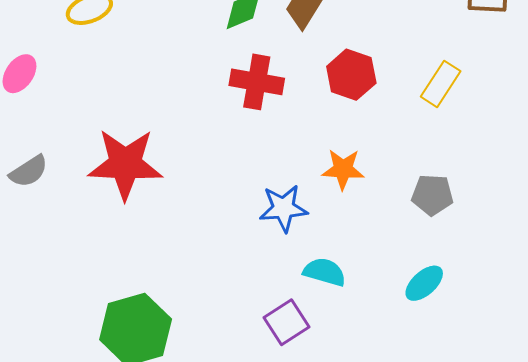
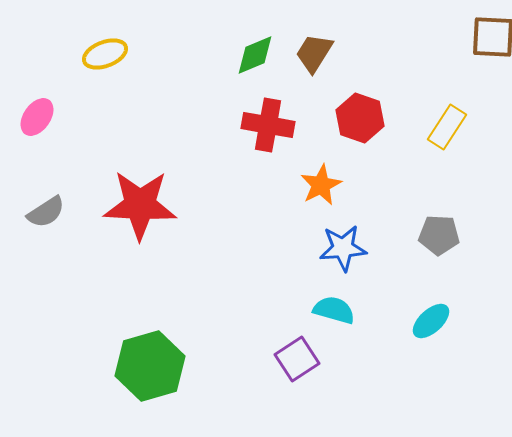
orange star: (343, 169) -> (321, 185), moved, turned -30
blue star: (283, 208) -> (343, 248), moved

